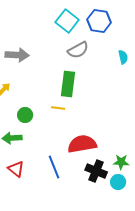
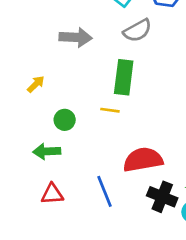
gray arrow: (17, 55) -> (76, 37), moved
red triangle: (16, 169) -> (52, 194), turned -42

